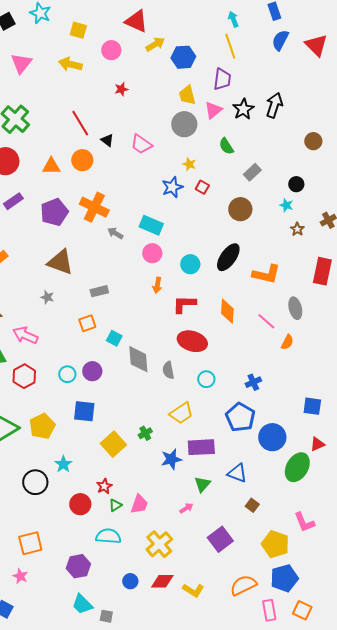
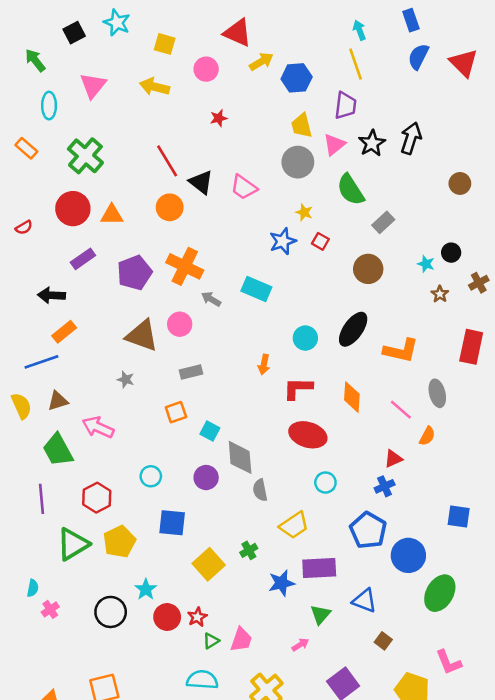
black triangle: (107, 140) -> (201, 182), size x1.5
green semicircle: (226, 146) -> (351, 190), size x1.5
orange triangle: (51, 166) -> (112, 215), moved
black circle: (296, 184) -> (451, 253), moved
pink circle: (152, 253) -> (180, 324), moved
gray semicircle: (168, 370) -> (260, 490), moved
purple circle: (92, 371) -> (206, 478), moved
red hexagon: (24, 376) -> (97, 498), moved
red triangle: (317, 444) -> (393, 459), moved
red circle: (80, 504) -> (167, 617), moved

